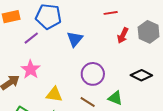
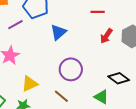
yellow triangle: (54, 94) -> (30, 84), turned -42
green triangle: (115, 98) -> (101, 97), moved

